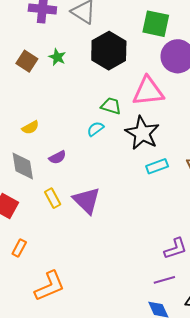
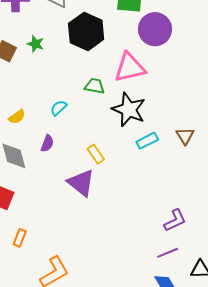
cyan semicircle: (95, 129) -> (59, 108), moved
purple semicircle: (57, 157) -> (47, 143), turned -36
yellow rectangle: (53, 198) -> (96, 154), moved

